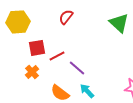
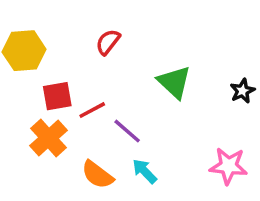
green triangle: (119, 23) -> (174, 82), moved
orange cross: (32, 72) -> (49, 138), size x1.5

